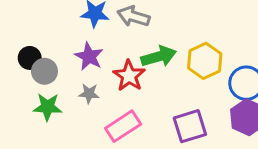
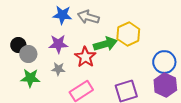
purple star: (89, 56) -> (58, 44), turned -30
yellow hexagon: (205, 61) -> (128, 34), moved

